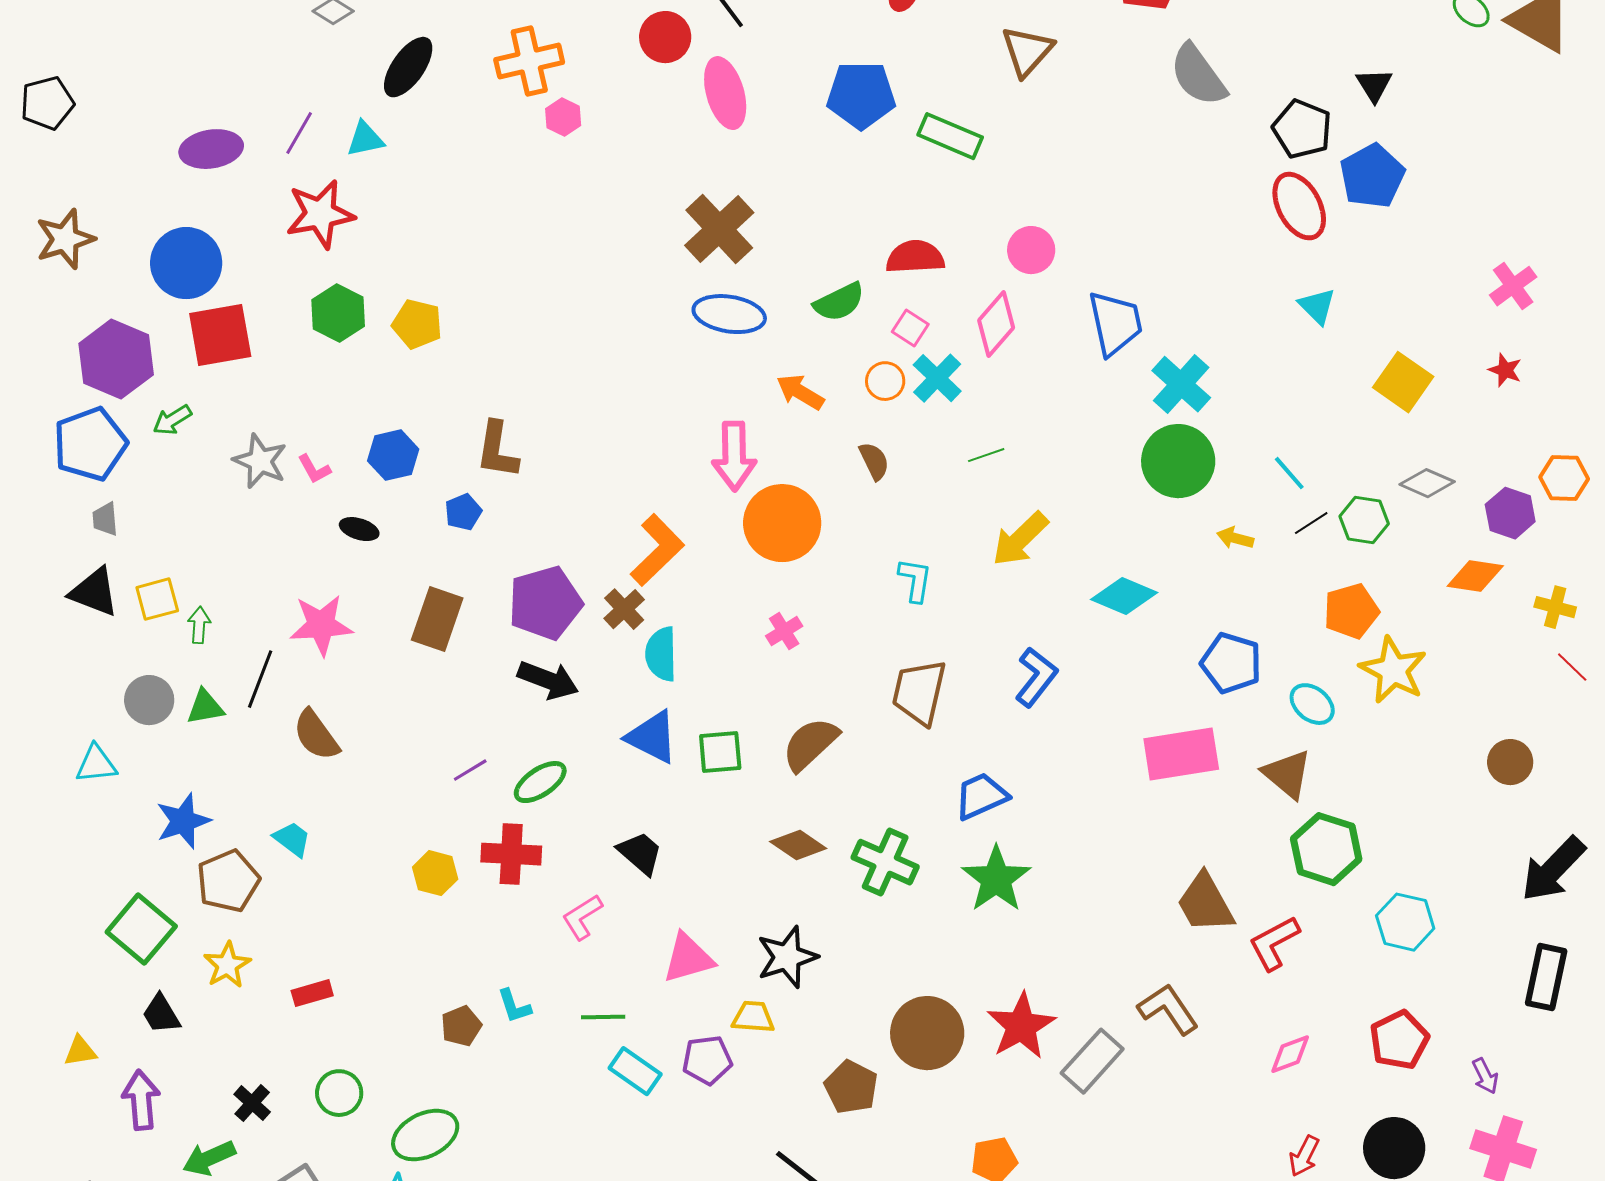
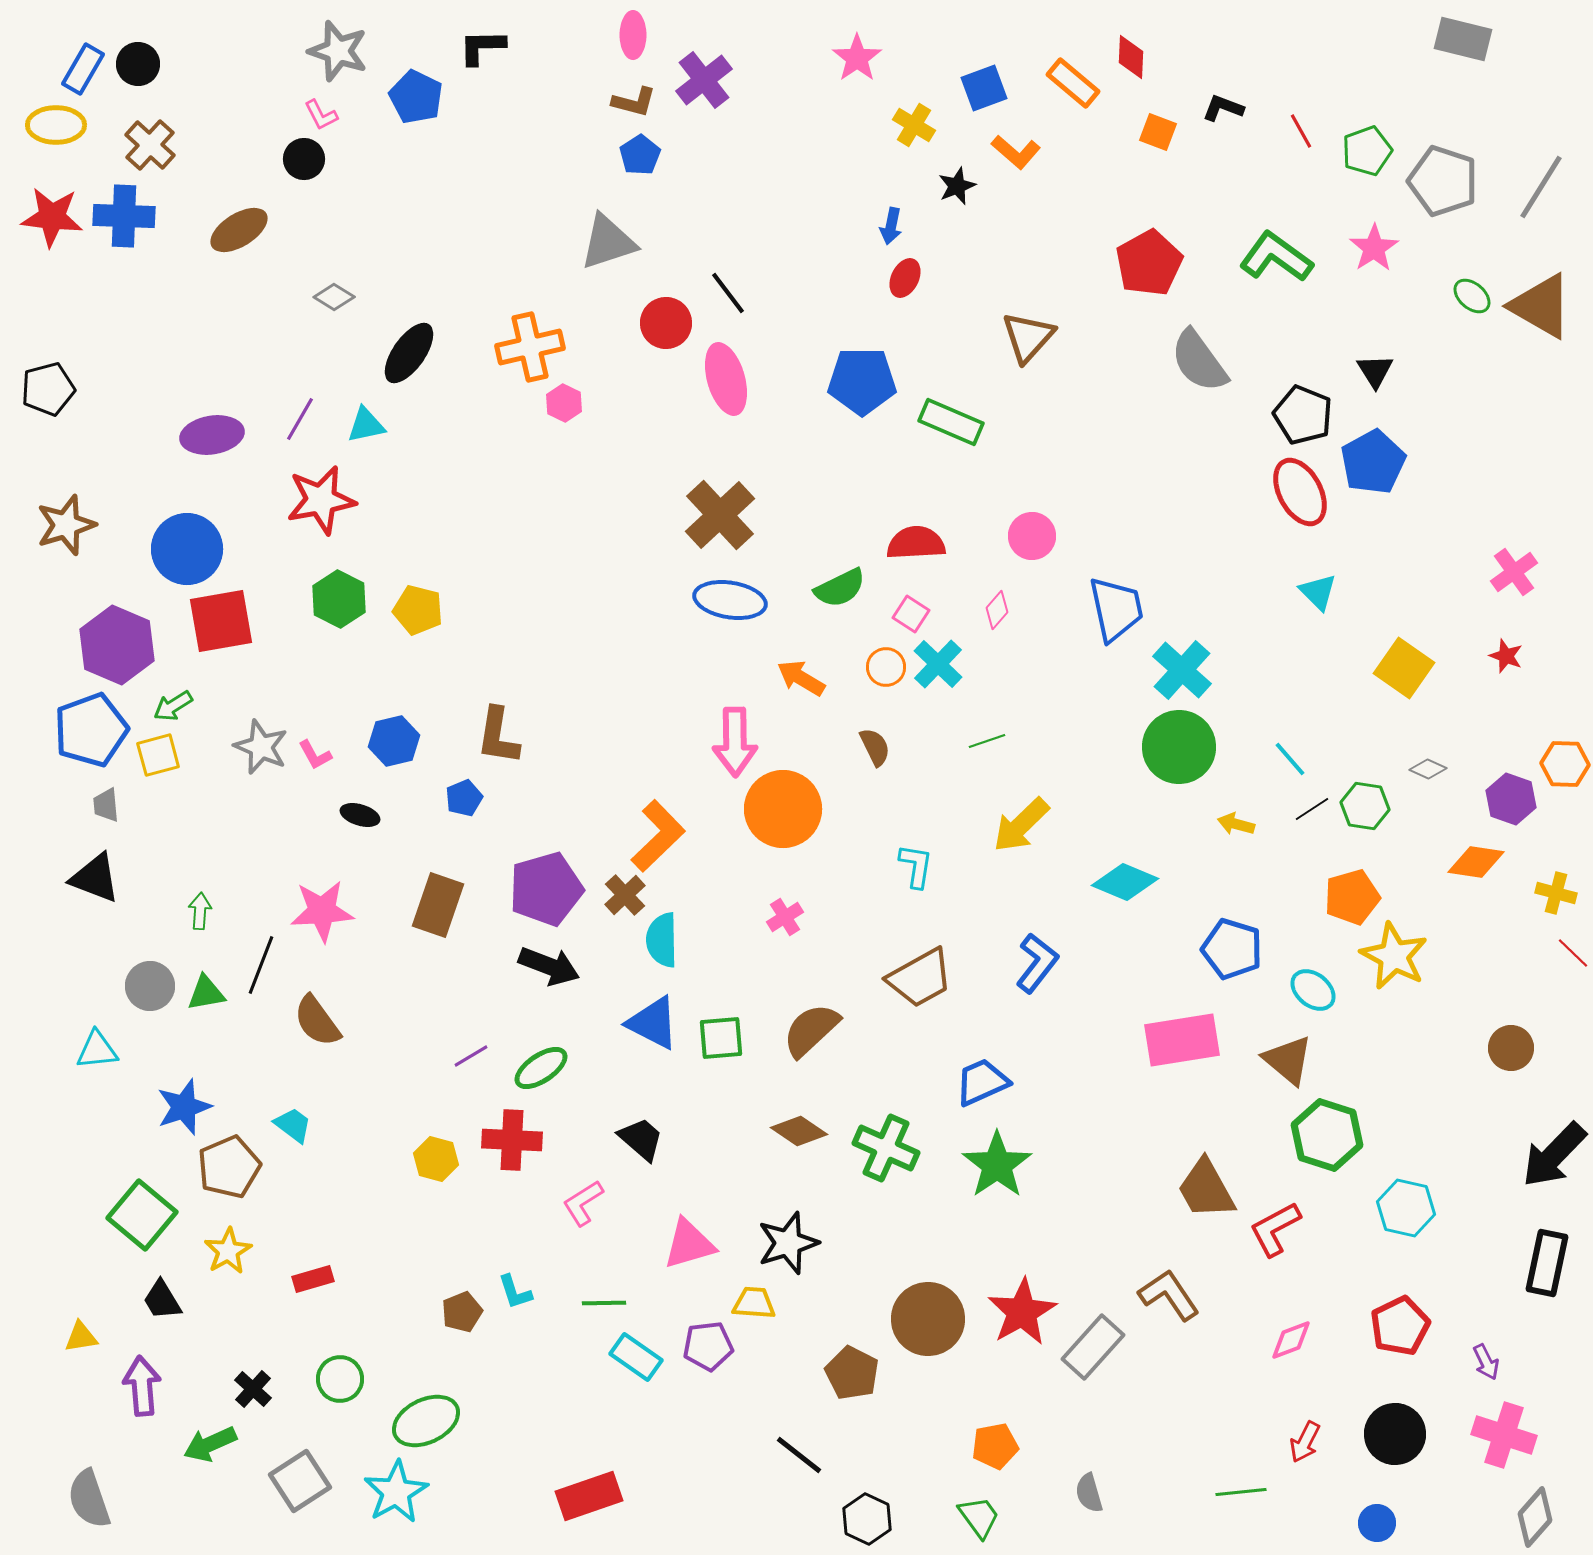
pink diamond: (996, 324) -> (997, 610), size x0.6
gray diamond: (1427, 483) -> (1428, 769), size x0.7
yellow square: (157, 599) -> (158, 755), moved
brown trapezoid: (919, 692) -> (920, 978), turned -132

